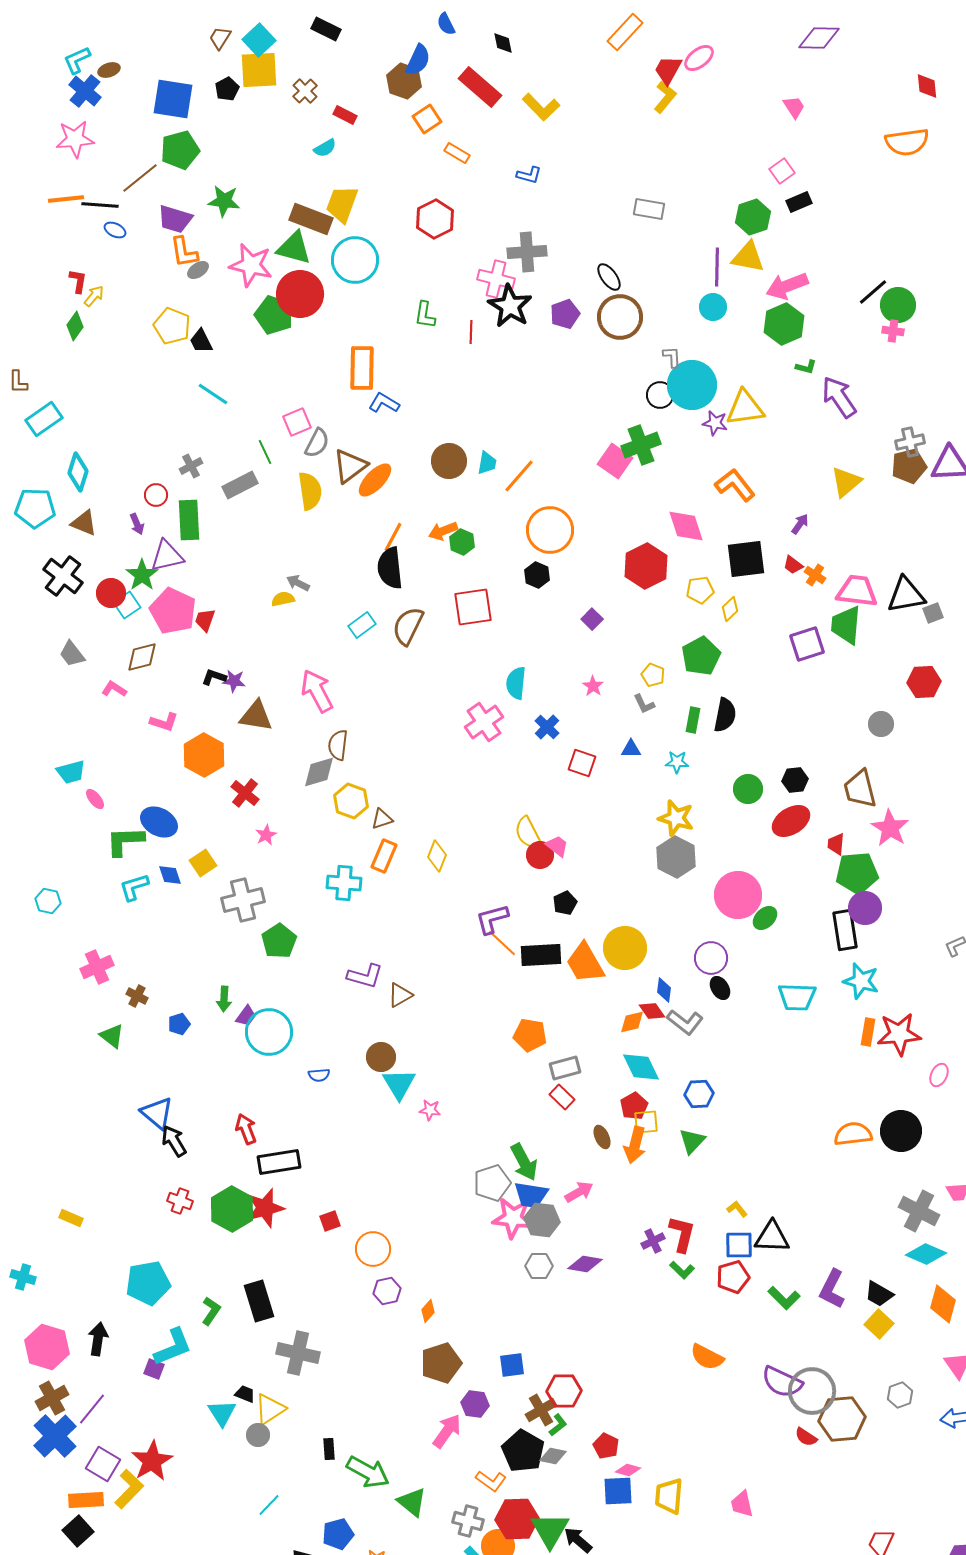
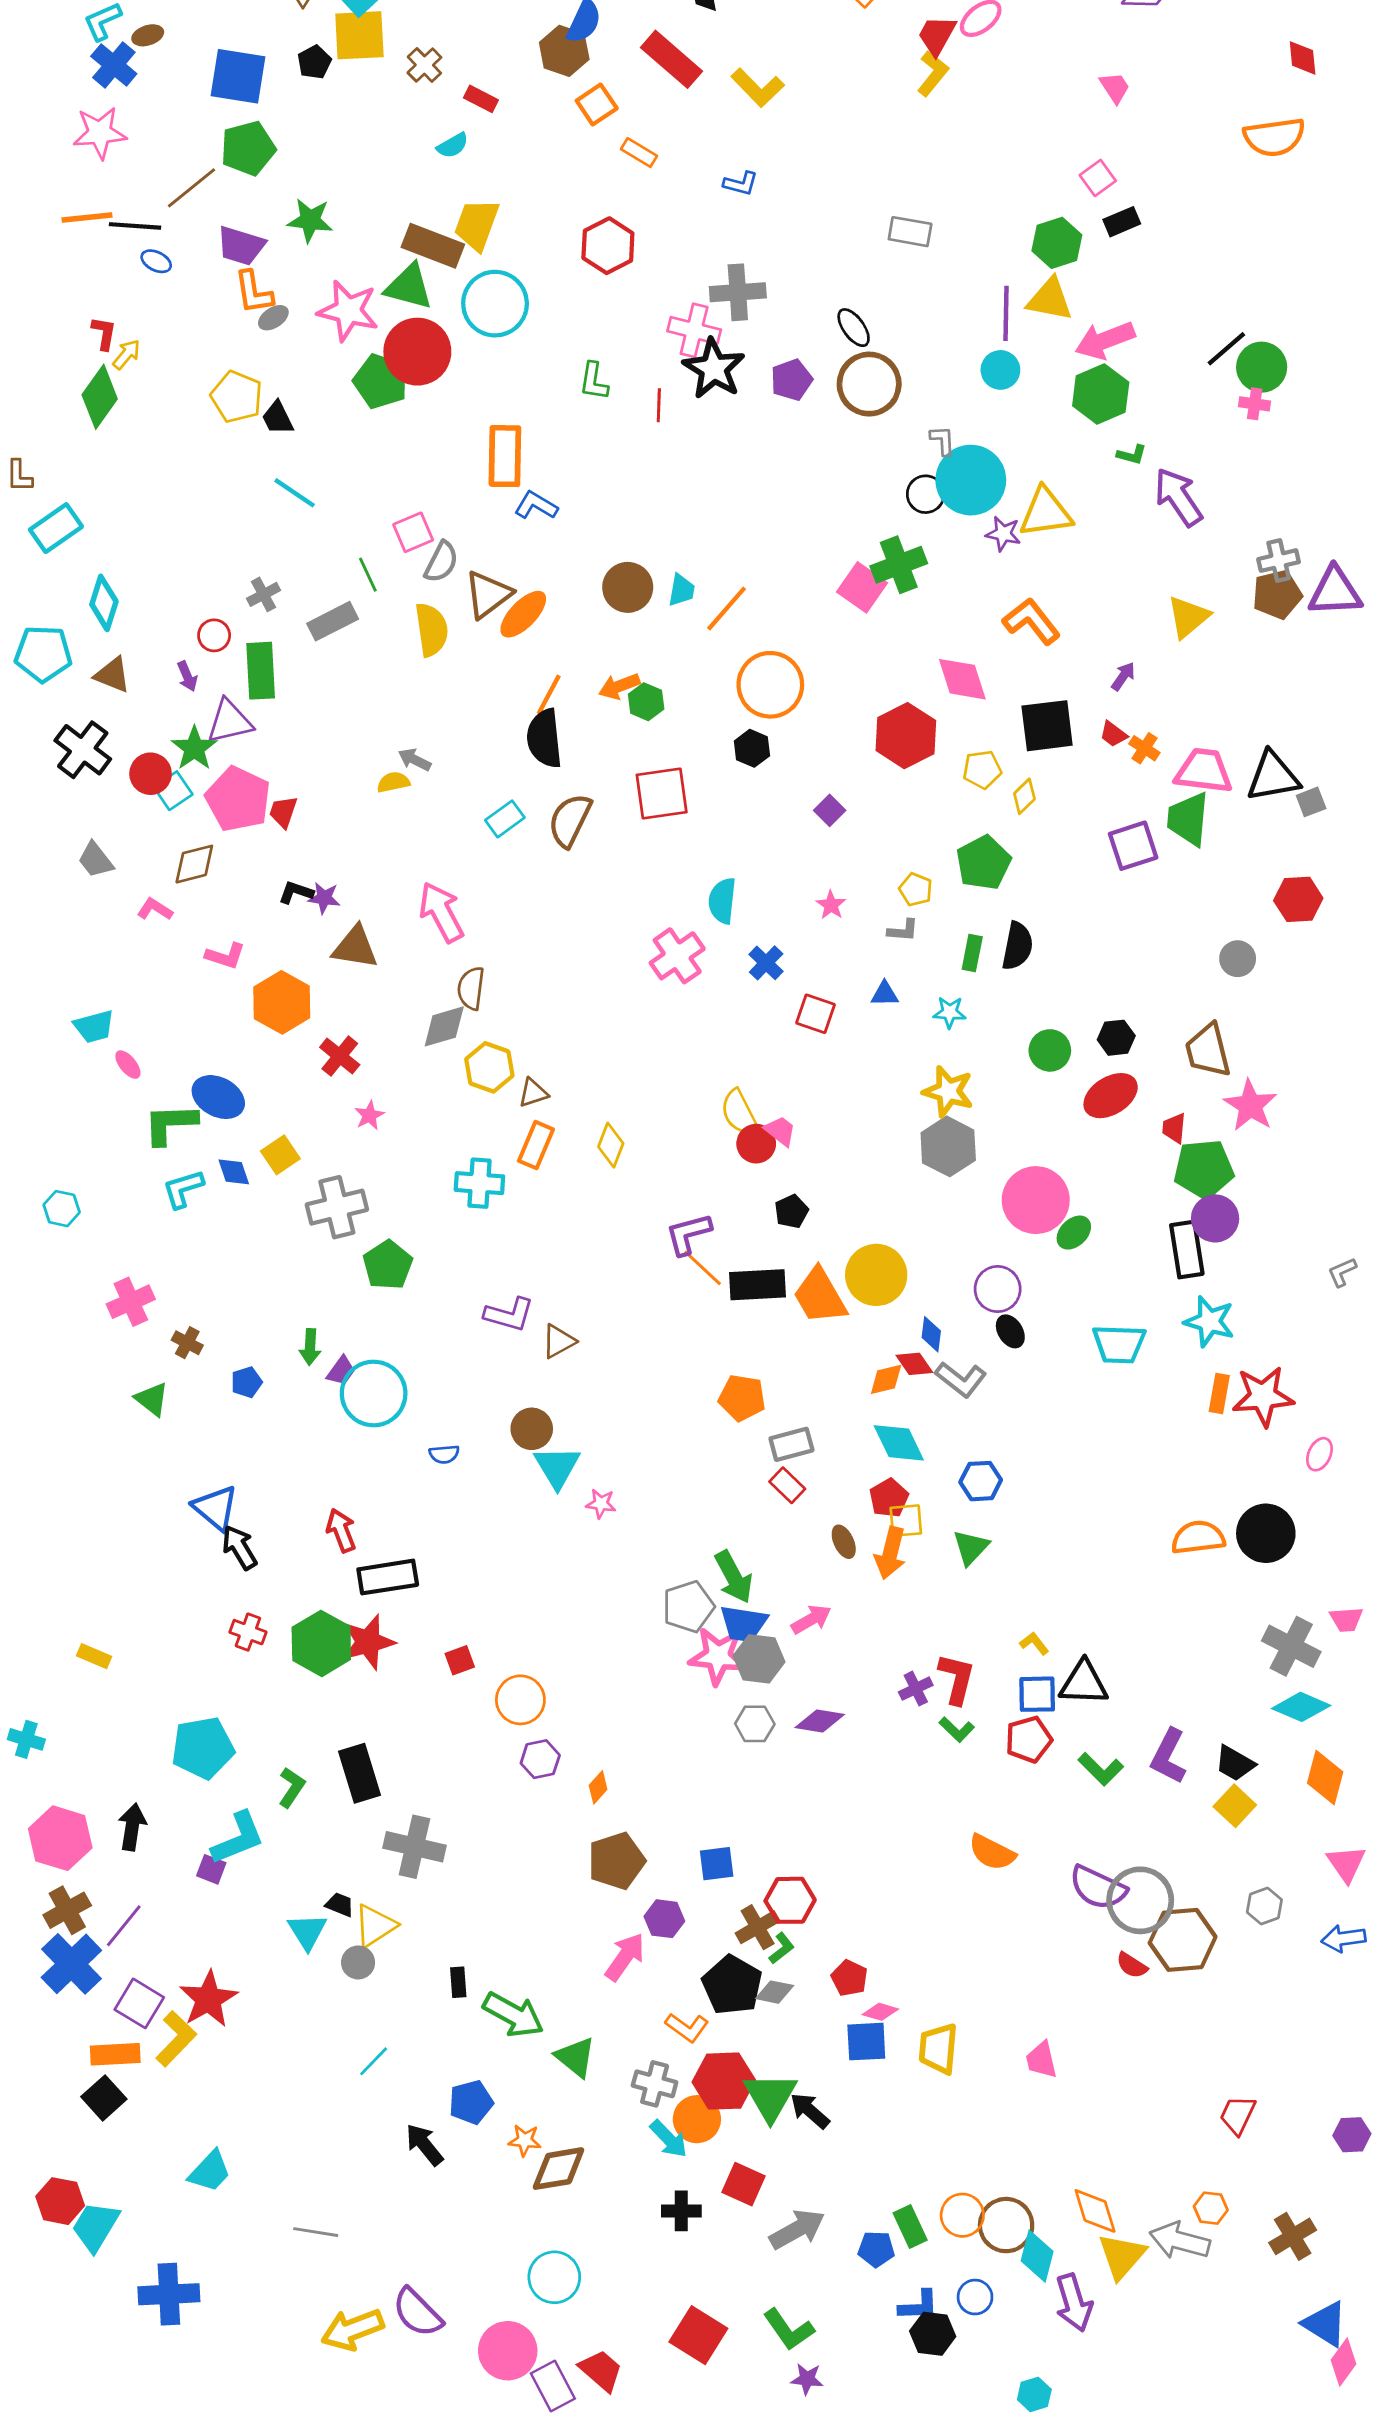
green diamond: (75, 326) -> (100, 397), size x1.5
gray L-shape: (644, 704) -> (903, 930), turned -60

